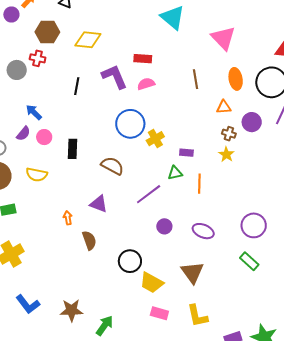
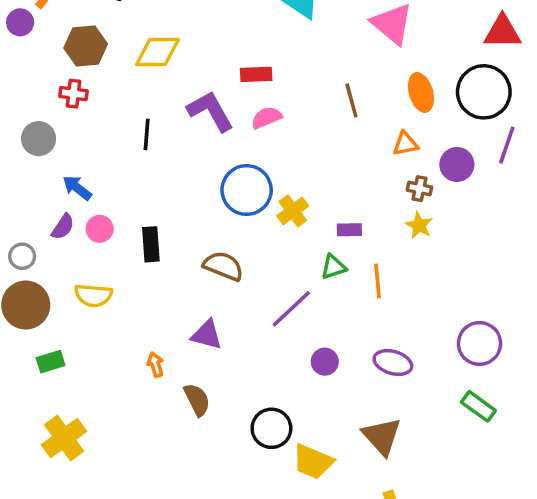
gray circle: (17, 70) -> (39, 139), moved

